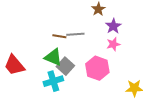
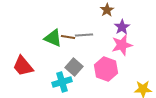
pink star: (113, 44) -> (122, 45), size x1.5
green triangle: (53, 57) -> (53, 38), moved

